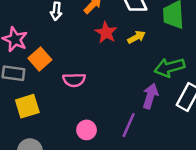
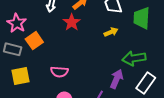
red star: (106, 32) -> (72, 22), moved
pink semicircle: (74, 80) -> (59, 72), moved

